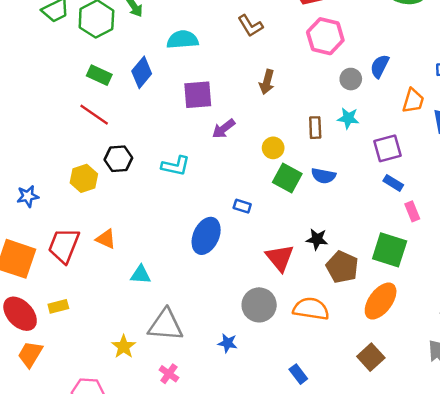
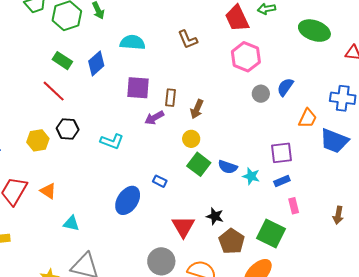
brown arrow: (267, 82) -> (197, 109), moved
cyan star: (348, 118) -> (251, 176), moved
brown rectangle: (315, 128) -> (170, 98), moved
blue rectangle: (393, 183) -> (282, 181), turned -63

